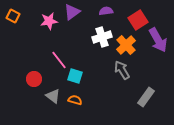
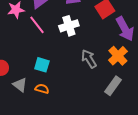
orange cross: (126, 45) -> (118, 56), moved
pink line: (59, 60) -> (37, 25), moved

